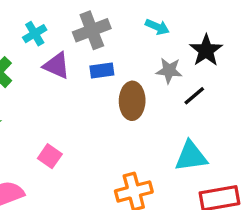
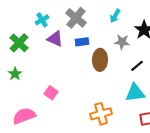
cyan arrow: (157, 27) -> (115, 16), turned 96
gray cross: (92, 30) -> (76, 18), turned -30
black line: (194, 96) -> (137, 66), moved

